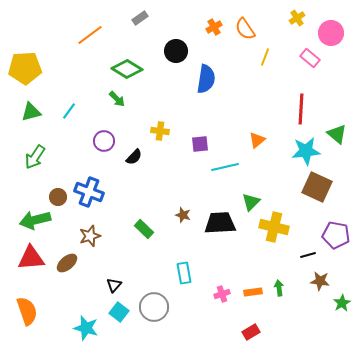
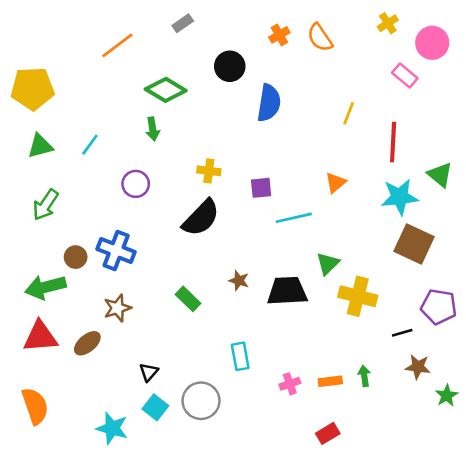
yellow line: (265, 57) -> (349, 113), moved
green arrow: (117, 99) -> (153, 129), turned 36
black semicircle: (134, 157) -> (201, 218), moved, size x1.8

